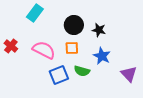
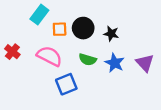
orange square: (72, 48) -> (60, 29), moved
green semicircle: (82, 71) -> (88, 59), moved
purple triangle: (129, 74) -> (145, 63), moved

